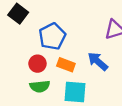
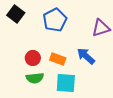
blue pentagon: (52, 36) -> (55, 20), moved

